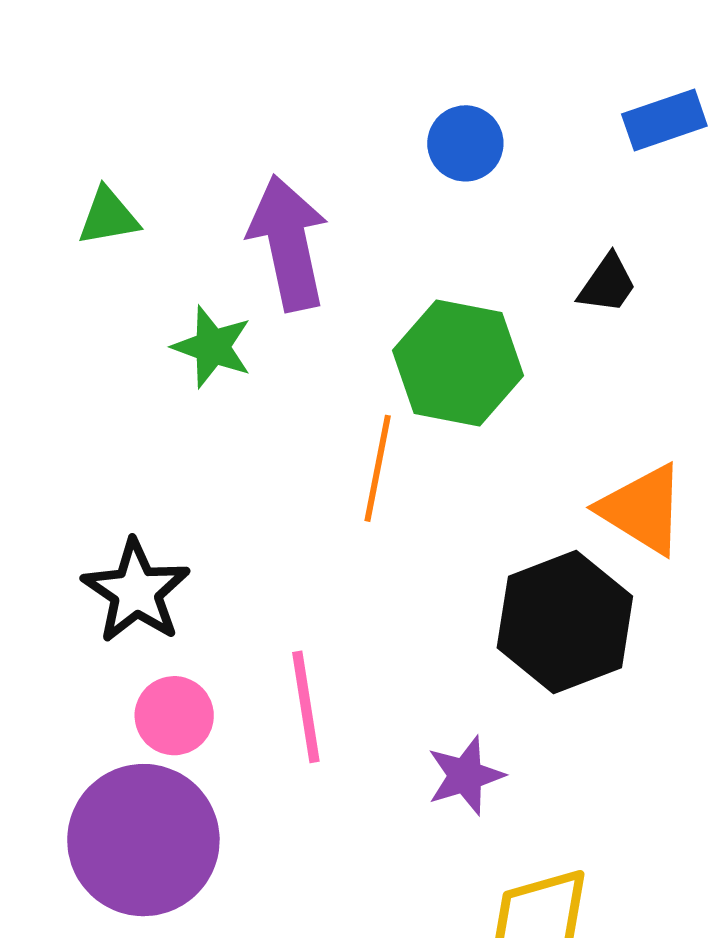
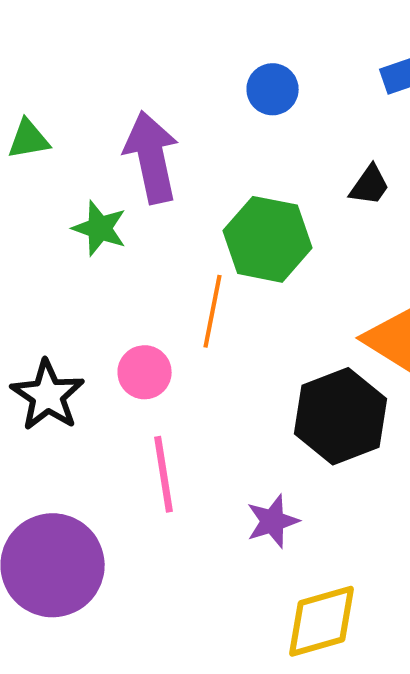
pink circle: (174, 716) -> (145, 372), moved

